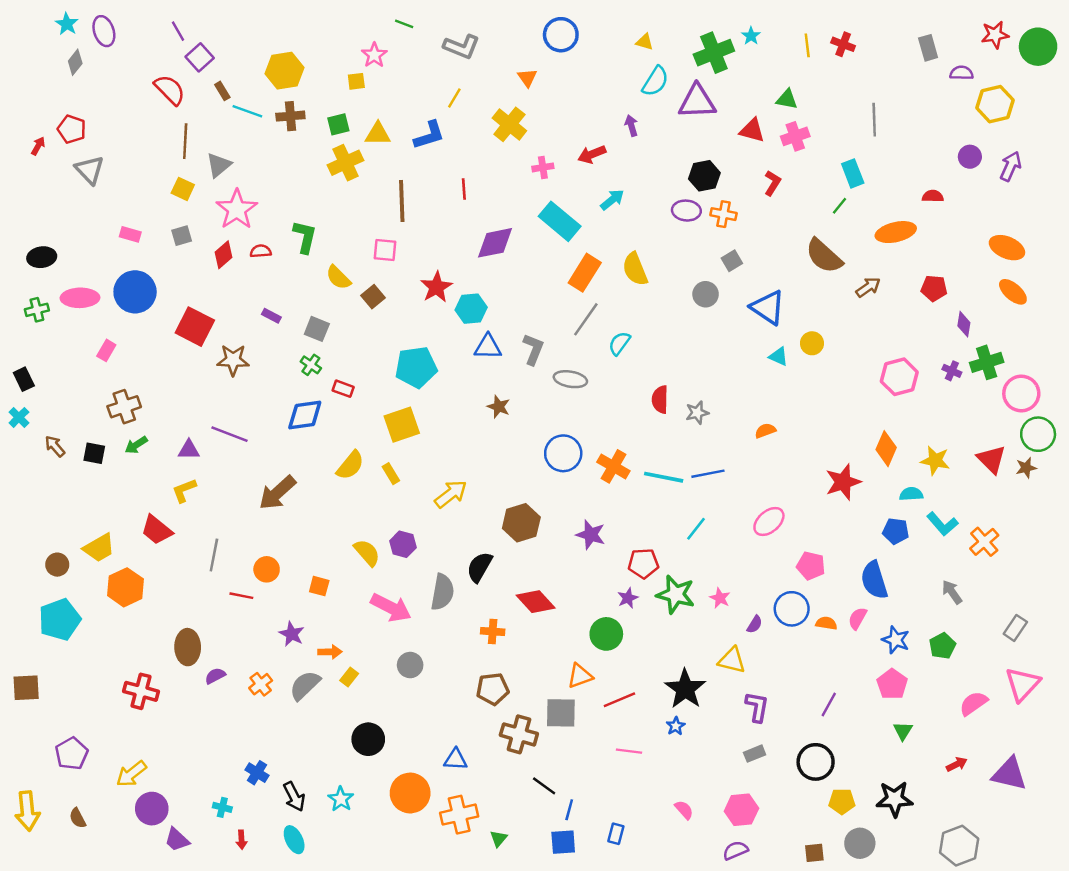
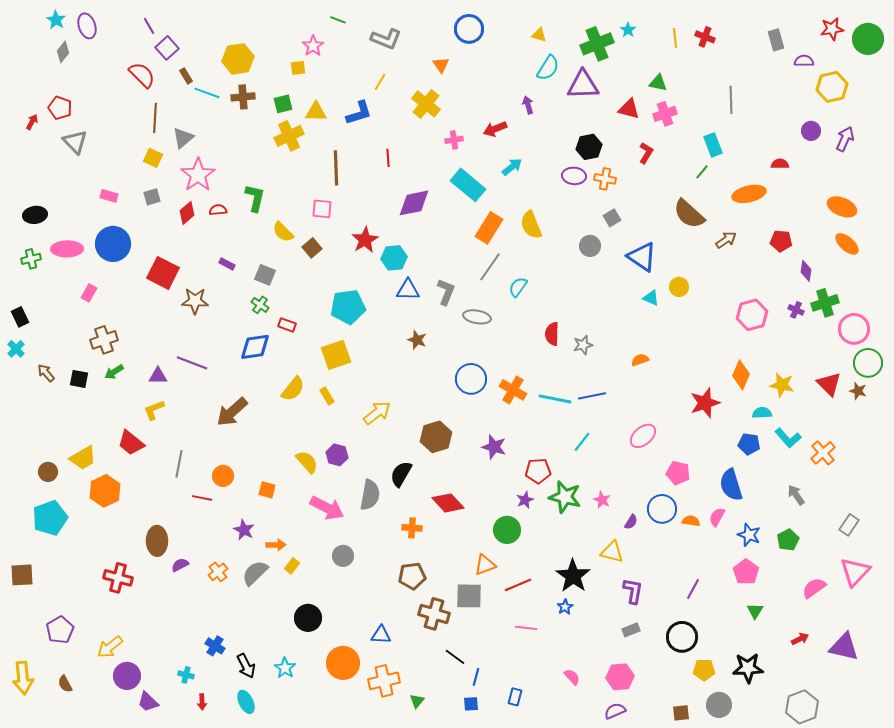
brown star: (1026, 468) -> (858, 391), turned 30
blue square: (563, 842) -> (471, 704), size x0.7

